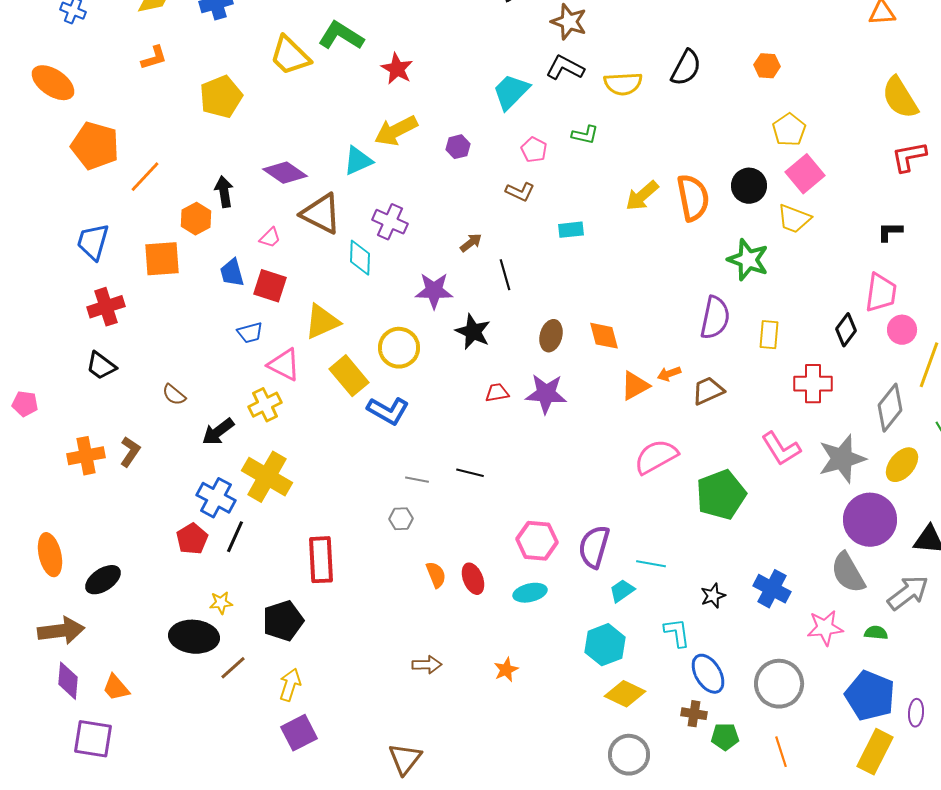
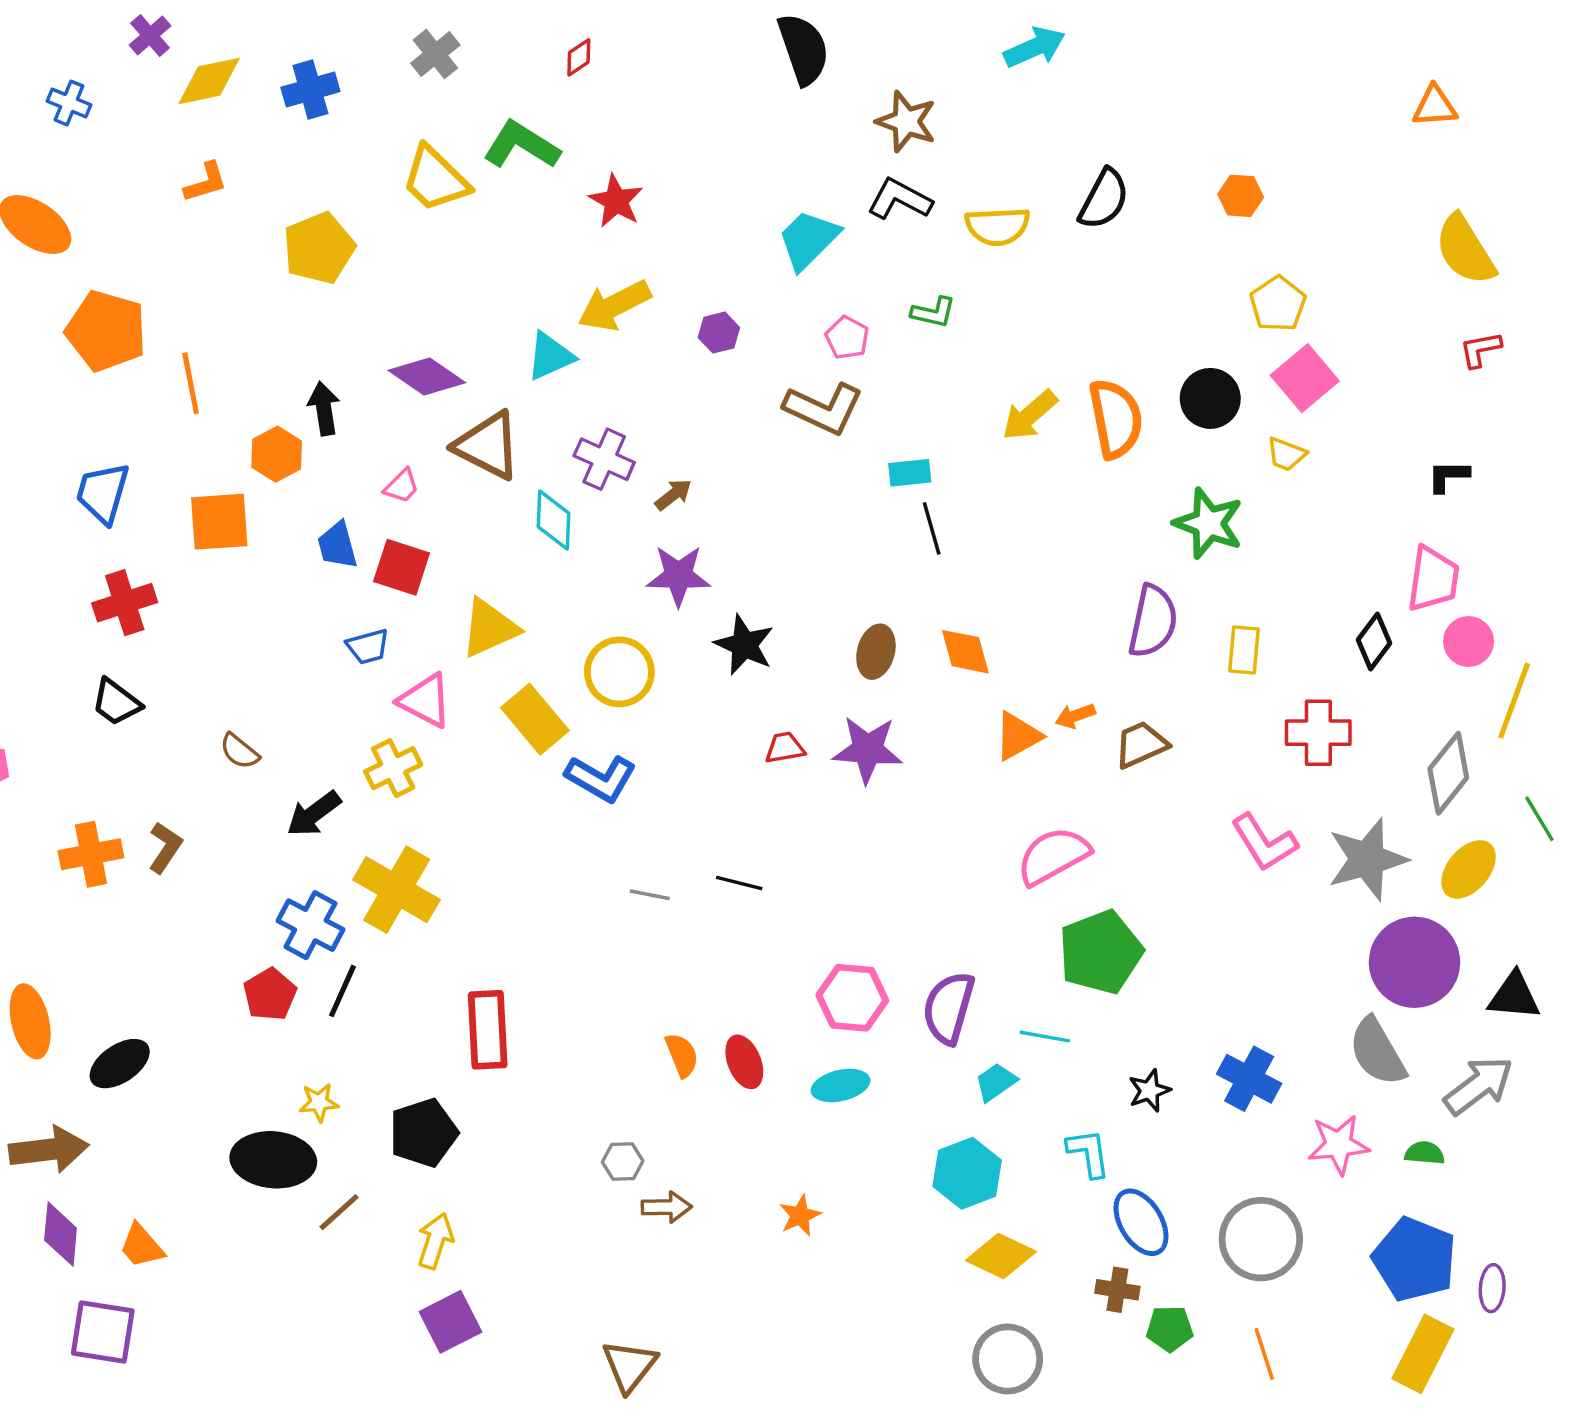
red L-shape: (909, 157) -> (1480, 349), size x0.7
orange line: (145, 177) -> (191, 383), turned -54
brown L-shape: (520, 192) -> (824, 409), size x1.6
yellow trapezoid: (794, 219) -> (1286, 454), size x0.7
brown arrow: (471, 243) -> (673, 495), moved
black line: (505, 275) -> (932, 528), moved
green pentagon: (721, 495) -> (1100, 952), moved
gray hexagon: (401, 519) -> (623, 1161), moved

